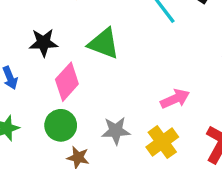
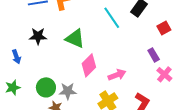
pink diamond: (67, 82) -> (89, 65), moved
gray star: (116, 131) -> (68, 91), moved

